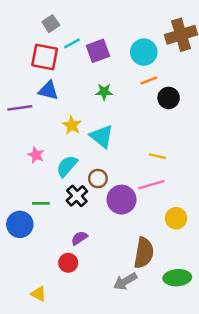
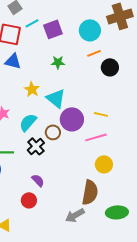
purple circle: (121, 200) -> (72, 119), moved
yellow circle: (176, 218) -> (104, 164), moved
purple semicircle: (79, 238) -> (38, 180), turned 80

